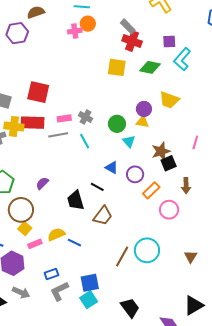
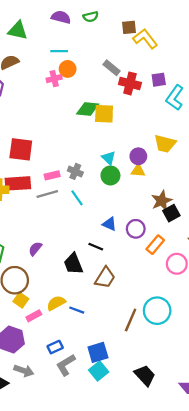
red cross: (132, 41) -> (130, 83), moved
green diamond: (150, 67) -> (88, 109), moved
cyan triangle: (129, 141) -> (109, 158), moved

